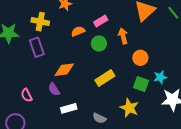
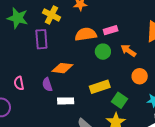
orange semicircle: (78, 31) -> (86, 34), size x1.5
orange arrow: (123, 36) -> (128, 51), turned -56
green square: (141, 84) -> (119, 100), moved
white rectangle: (69, 108) -> (66, 101), moved

